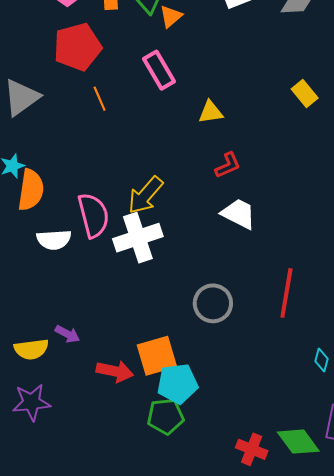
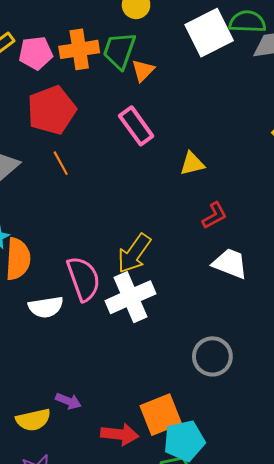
orange line: (100, 99) -> (61, 163), moved

